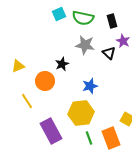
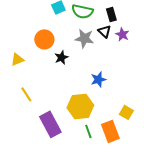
black triangle: (109, 53) -> (104, 31), moved
orange circle: (45, 81) -> (44, 39), moved
blue star: (90, 86) -> (98, 79), moved

